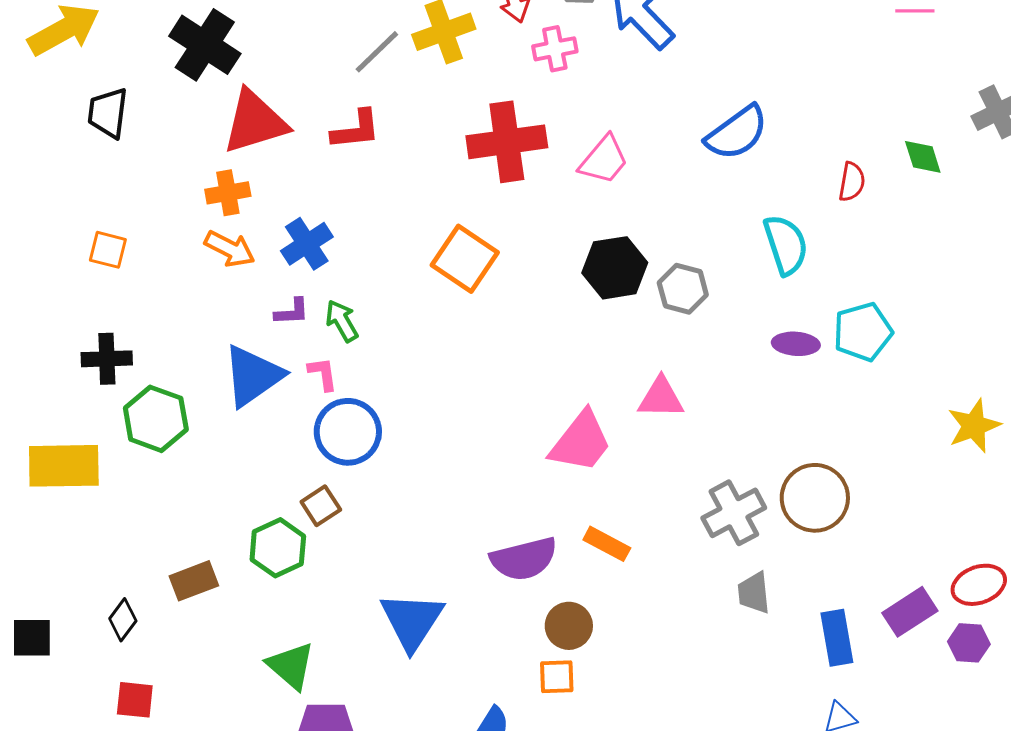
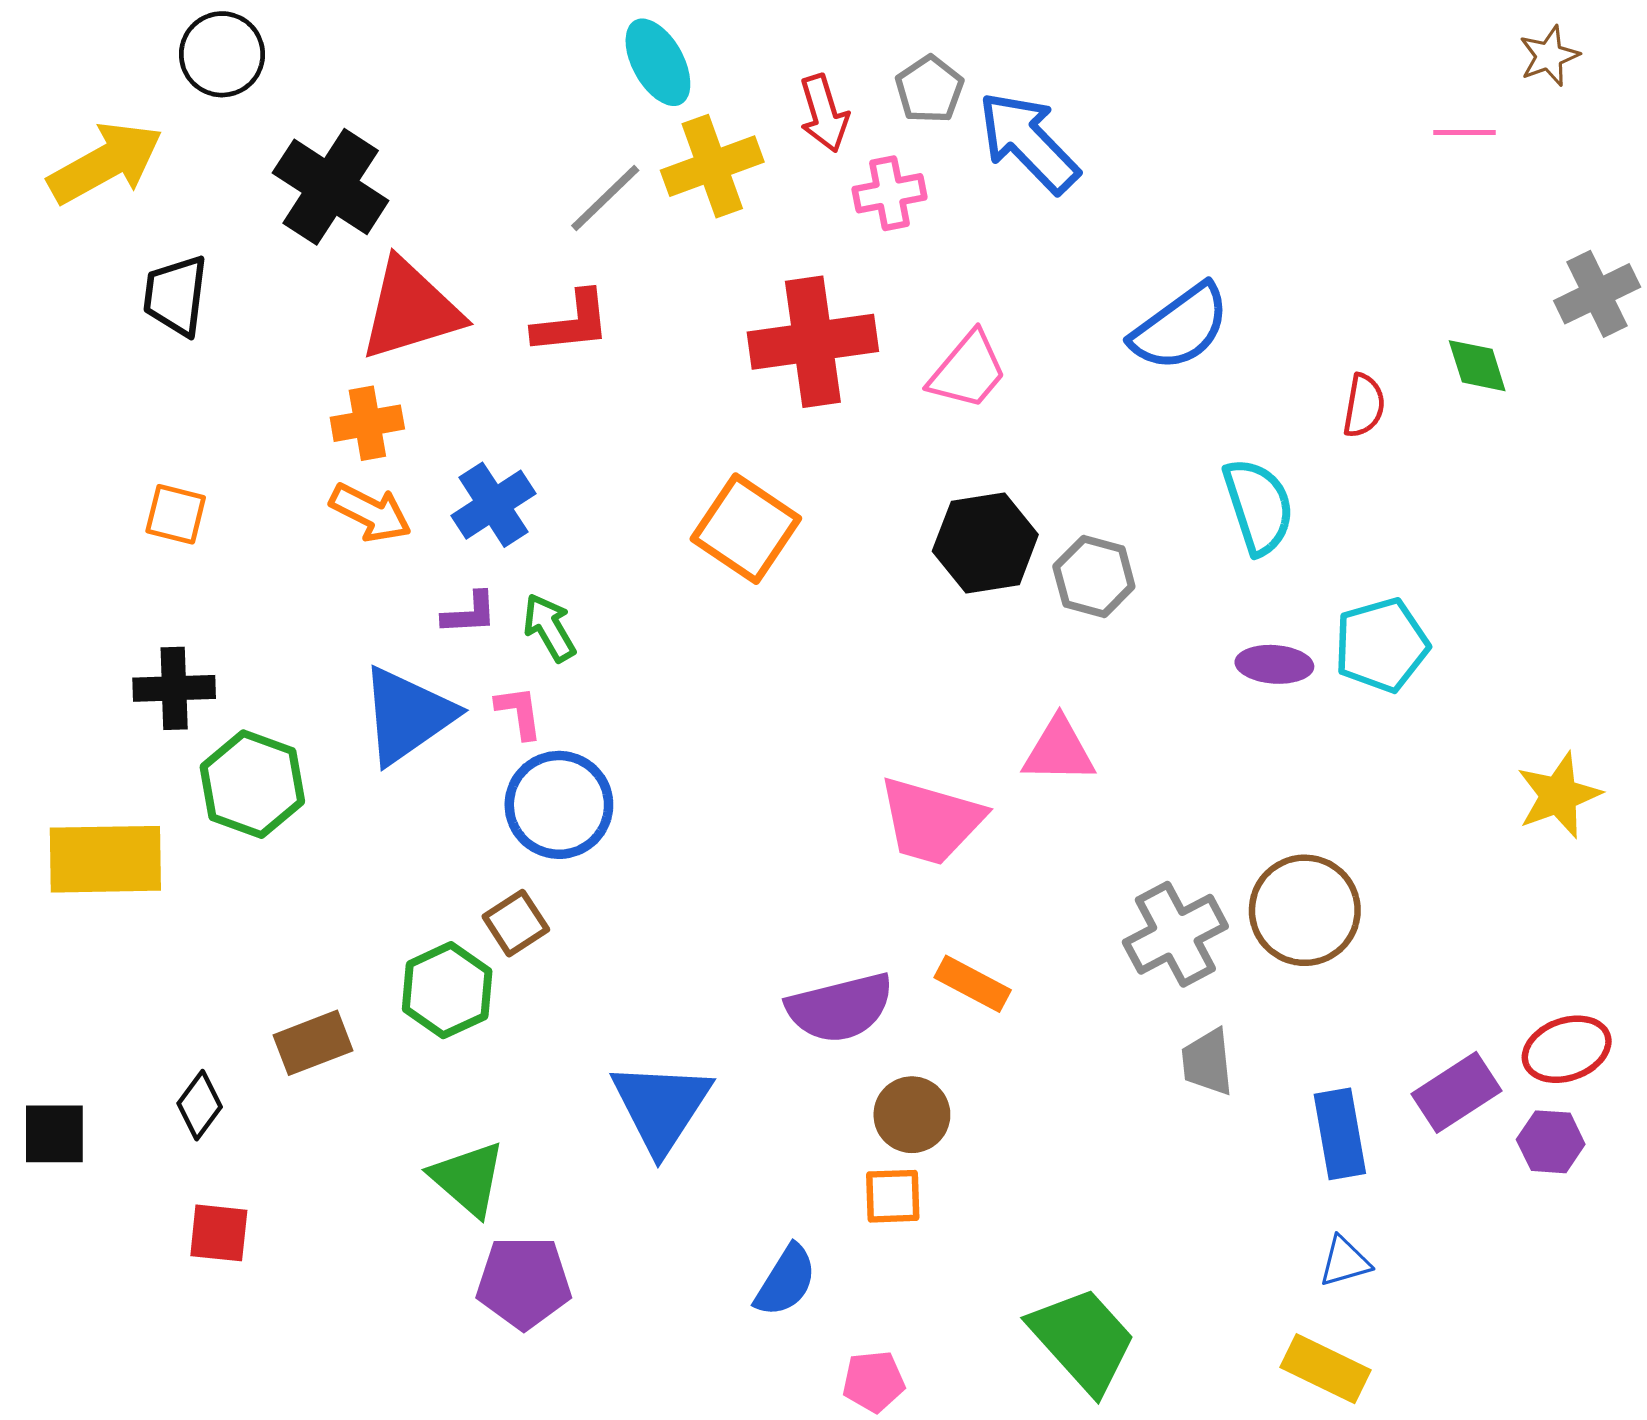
pink trapezoid: (581, 442) -> (931, 821), turned 68

